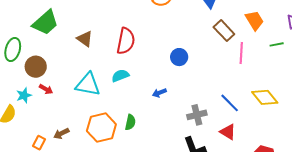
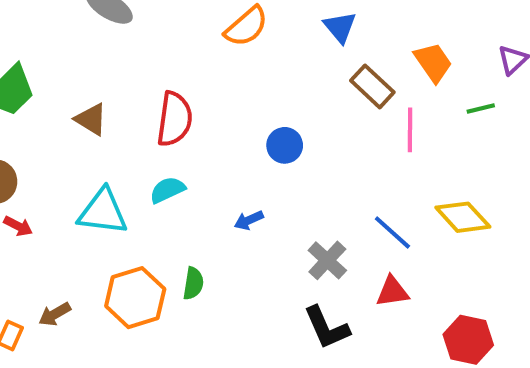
gray cross: (197, 115) -> (327, 260), turned -30
red triangle: (228, 132) -> (392, 292), turned -36

